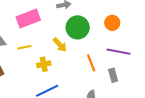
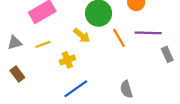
orange line: (91, 63) -> (119, 38), moved
gray rectangle: (113, 75) -> (167, 54), moved

